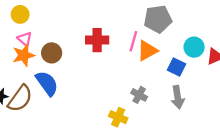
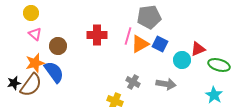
cyan circle: (194, 47) -> (182, 60), moved
orange star: (24, 55) -> (35, 63), moved
blue square: (177, 67) -> (160, 44), moved
gray arrow: (178, 97) -> (166, 84), turned -72

